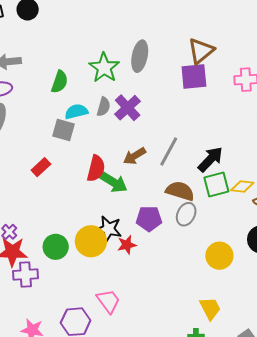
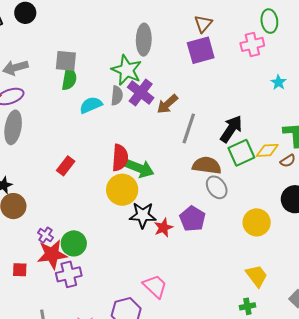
brown triangle: (201, 51) -> (203, 24), size x0.7
green star: (104, 68) -> (127, 70), moved
gray square: (64, 130) -> (66, 61), moved
brown arrow: (135, 156) -> (167, 104), moved
gray ellipse: (186, 214) -> (217, 187), turned -50
purple pentagon: (149, 219) -> (193, 219), moved, turned -30
yellow circle: (91, 241) -> (122, 190), moved
green circle: (56, 247) -> (74, 243), moved

